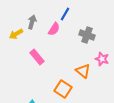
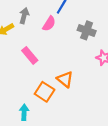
orange triangle: (83, 71) -> (65, 79), moved
orange square: (63, 89) -> (45, 92), moved

